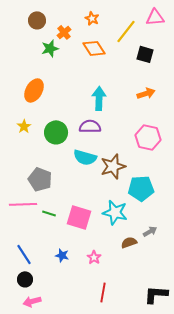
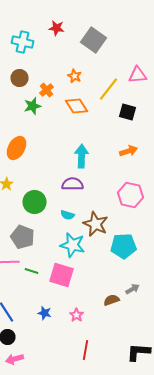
green circle: (56, 132) -> (34, 202), moved
cyan semicircle: (85, 157) -> (68, 215), size x0.6
brown star: (113, 166) -> (96, 224), turned -30
cyan star: (115, 212) -> (72, 245), moved

